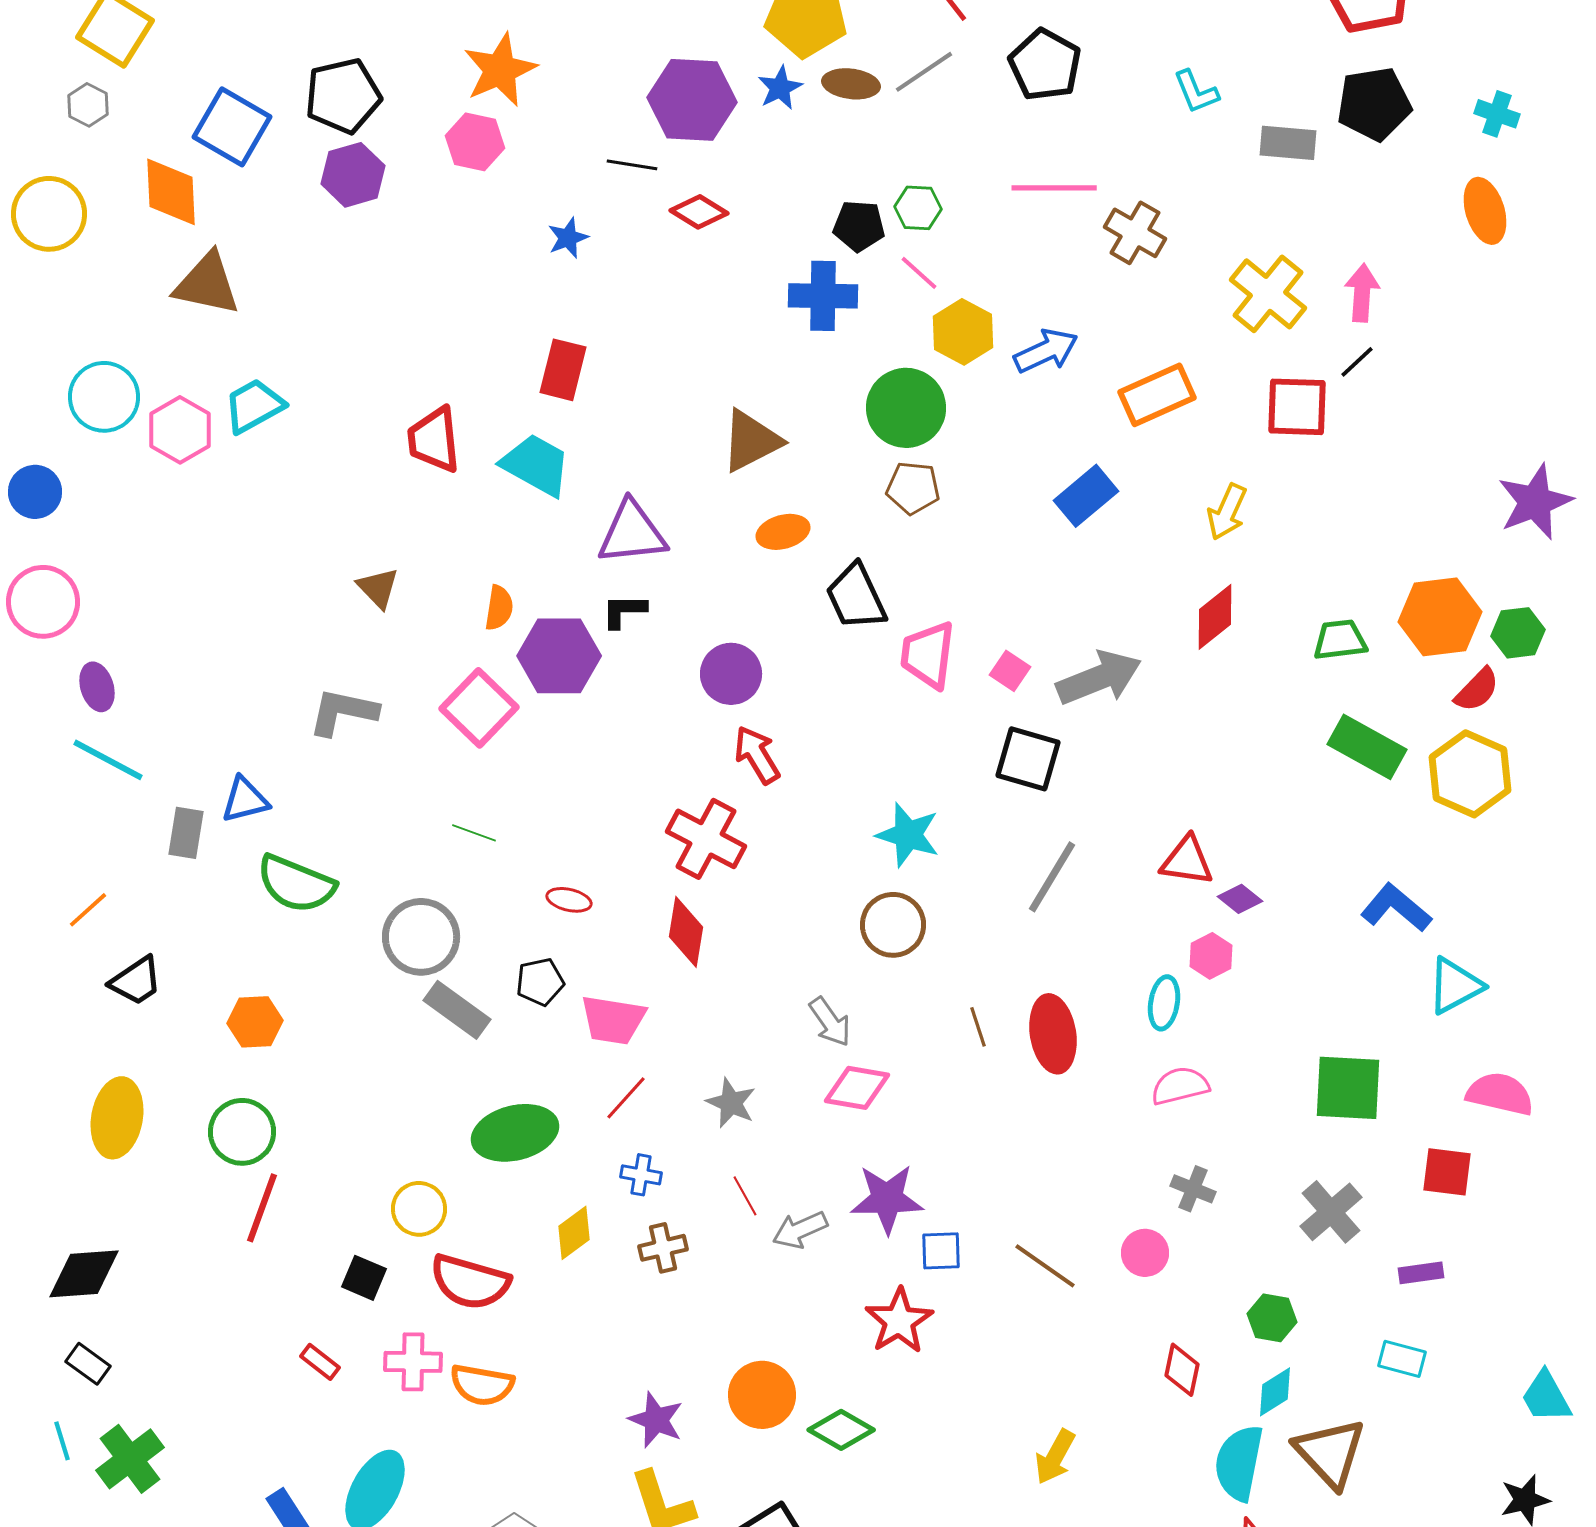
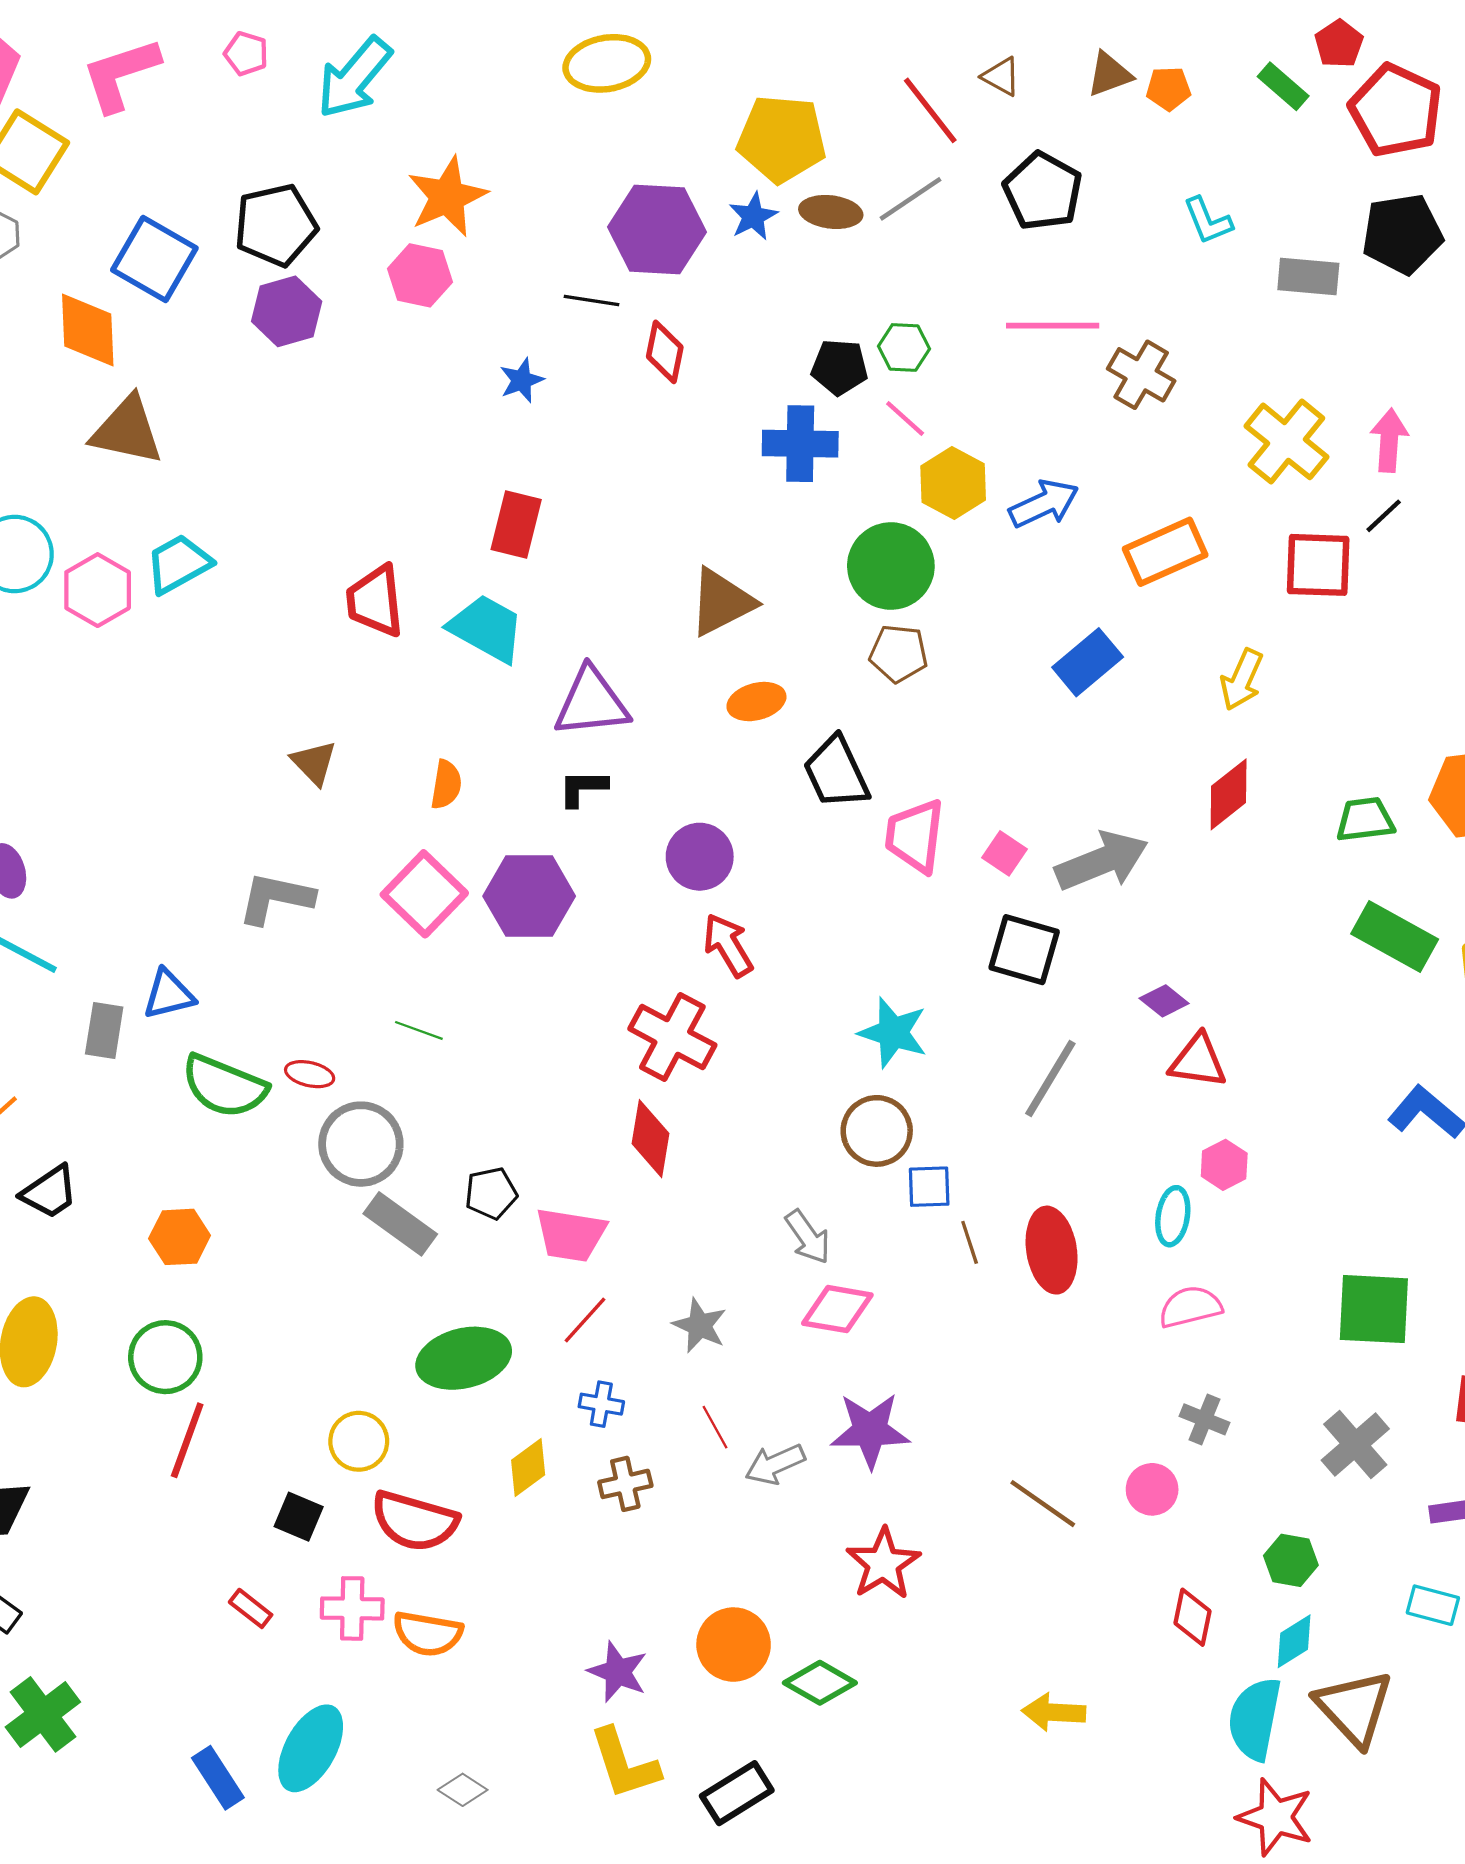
red diamond: (699, 212) -> (665, 352), turned 70
purple hexagon: (559, 656) -> (529, 896), moved
purple diamond: (1240, 899) -> (1164, 1001), moved
red ellipse: (569, 900) -> (310, 1074), moved
blue square: (941, 1251) -> (929, 1187), moved
yellow arrow: (1055, 1457) -> (1054, 1712), turned 64

